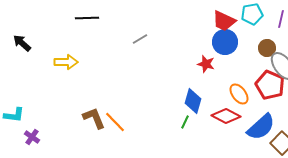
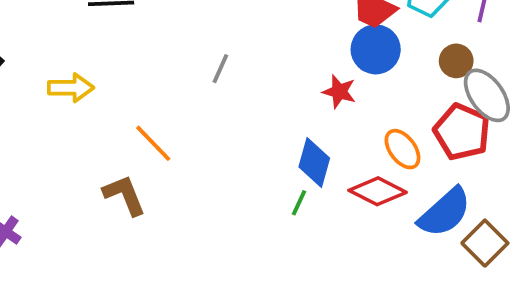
gray line: (140, 39) -> (220, 69), moved, turned -35
orange line: (115, 122) -> (153, 143), moved

